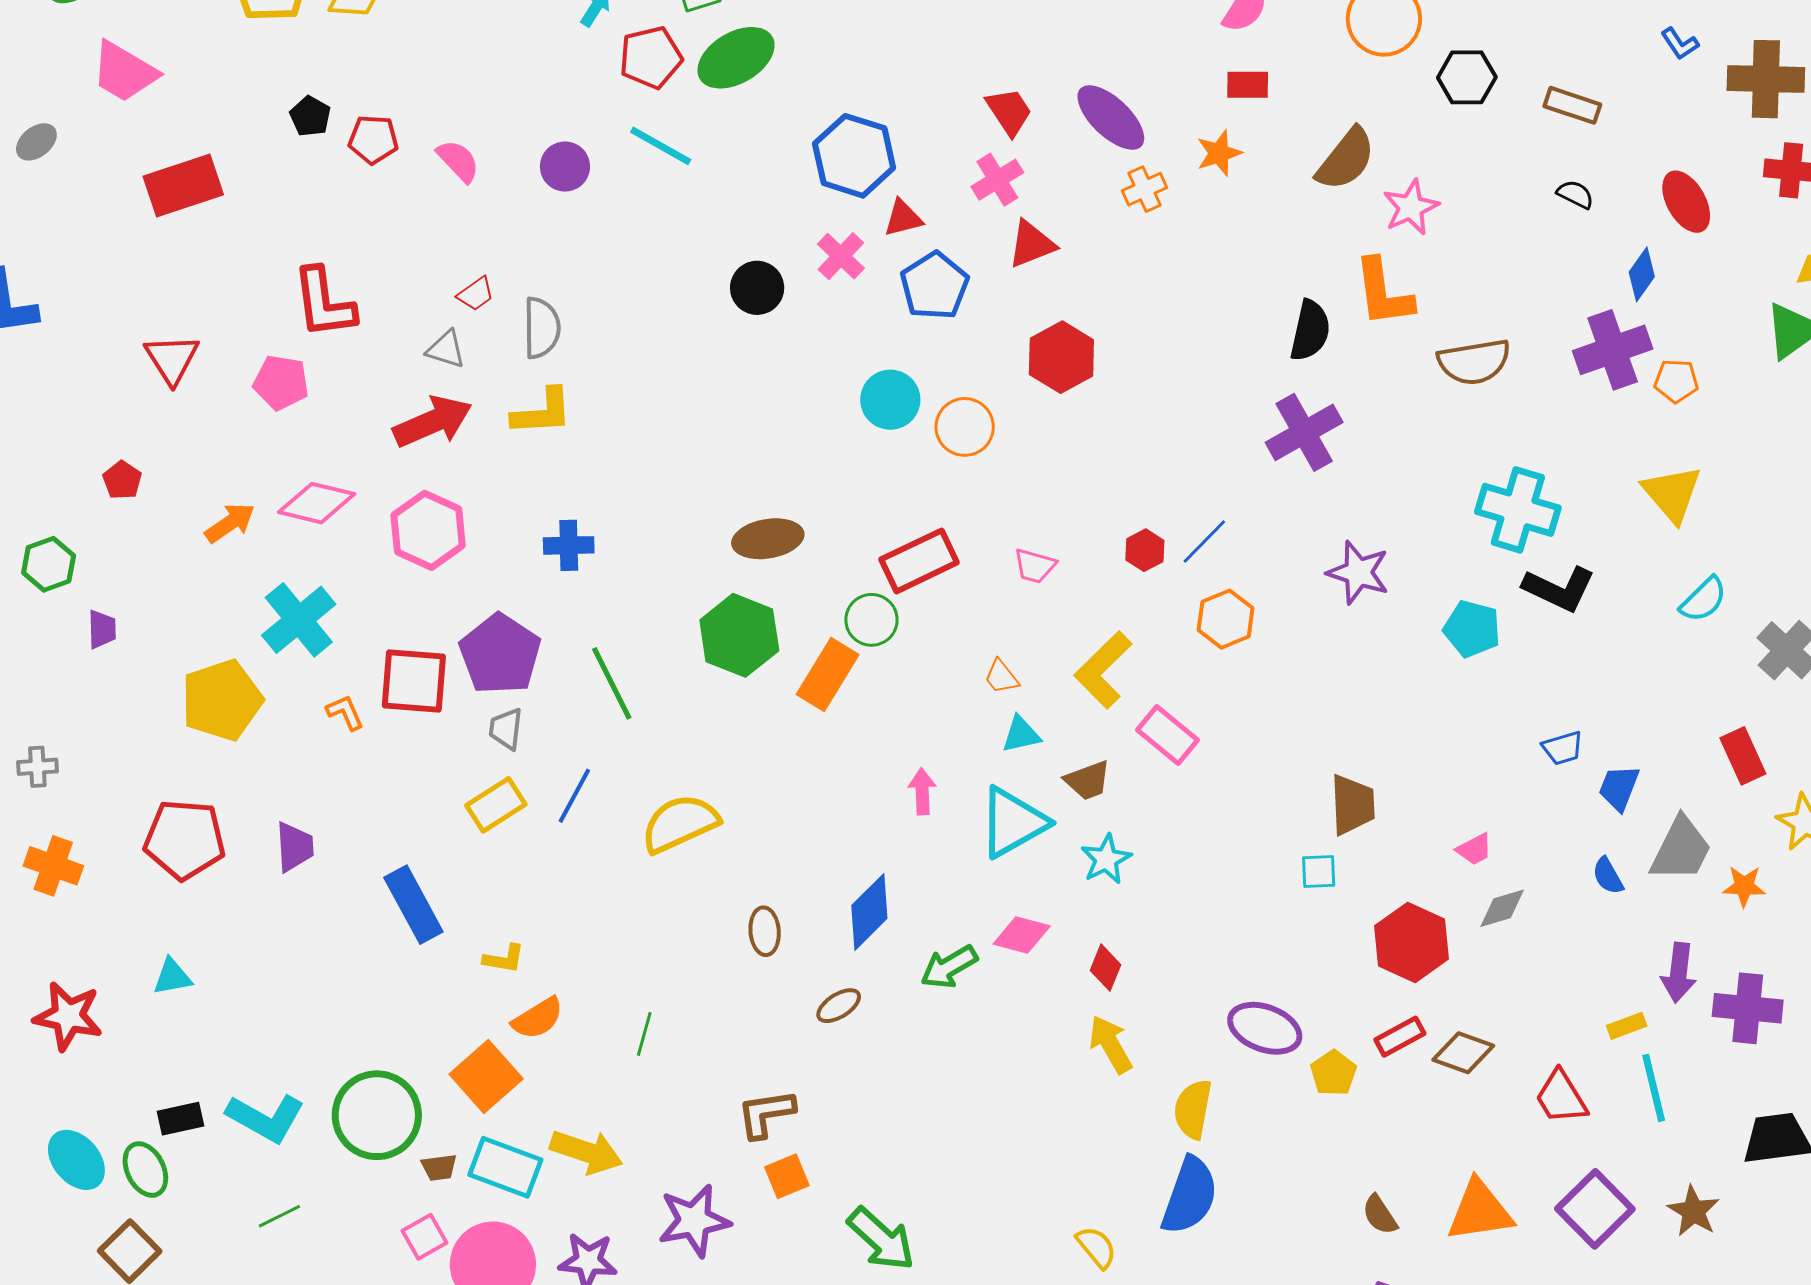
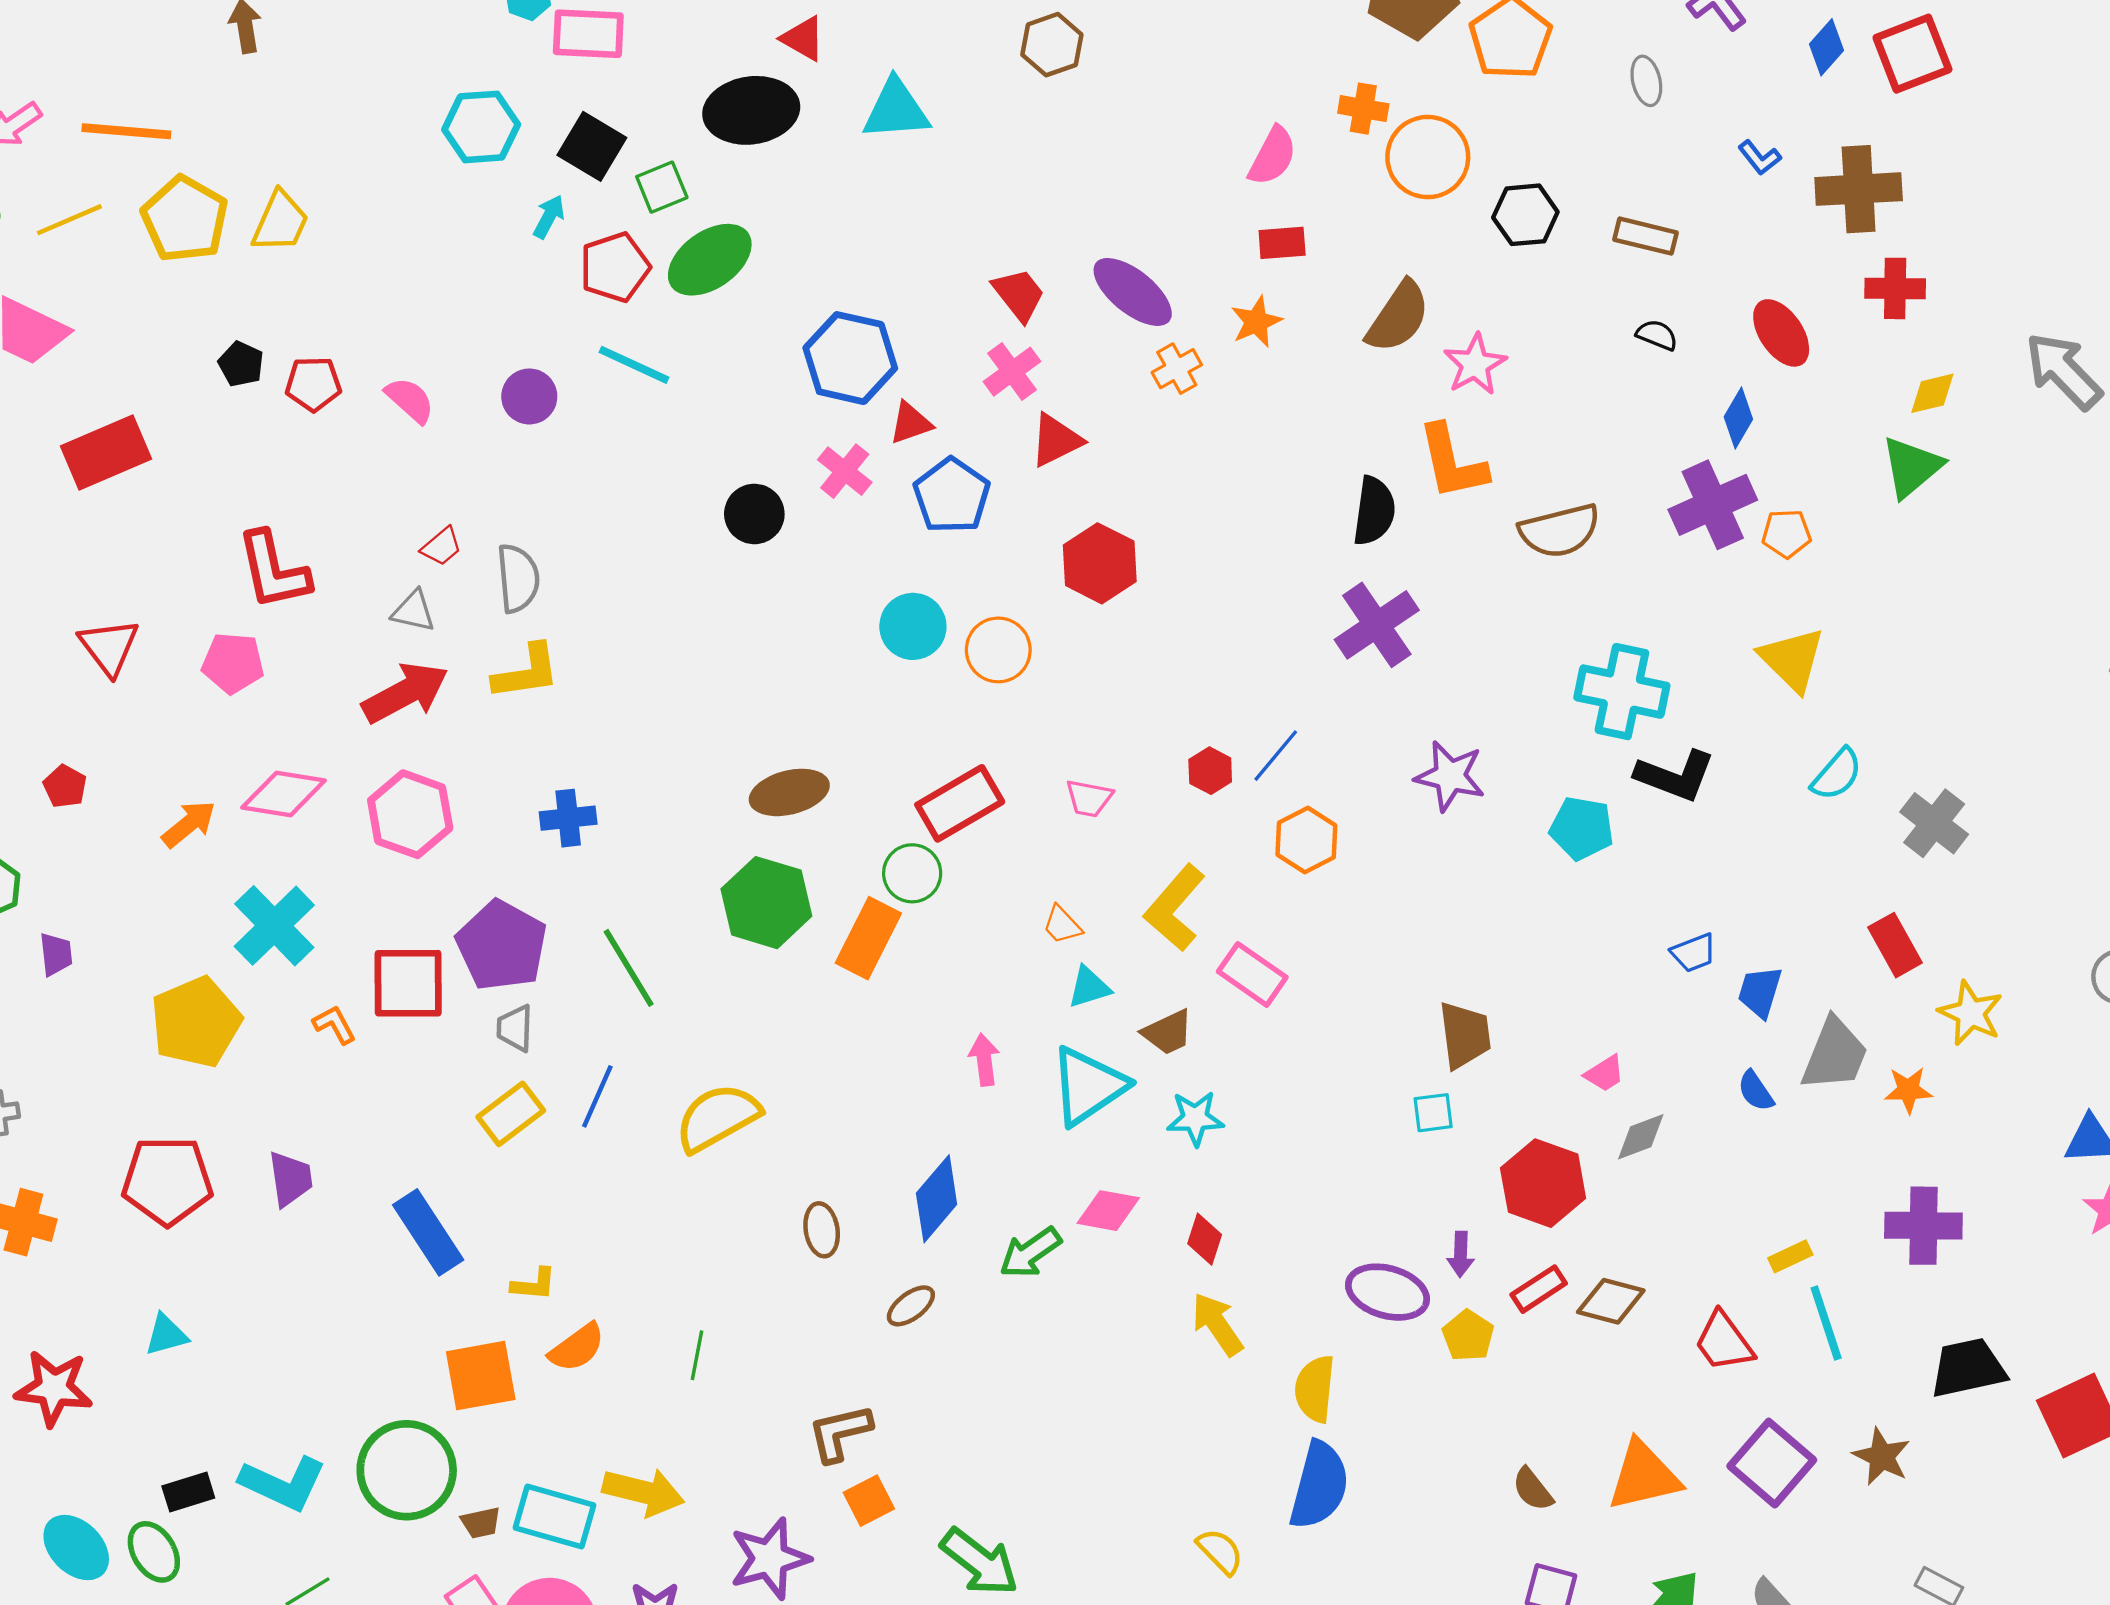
cyan star: (1106, 859) -> (1195, 1118), turned 30
purple arrow: (1679, 973) -> (1461, 1254), moved, size x0.7
orange square: (486, 1077) -> (481, 1376), moved, turned 36

